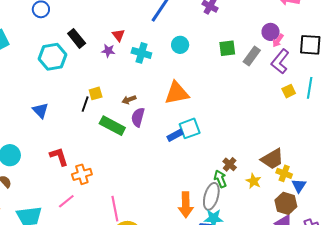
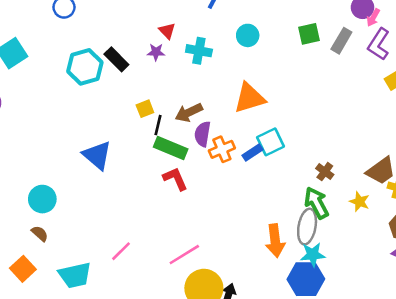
black rectangle: (77, 38) -> (116, 59), moved
brown arrow: (129, 100) -> (189, 112), size x1.5
black line: (85, 104) -> (158, 125), moved
blue triangle: (40, 110) -> (97, 155), moved, size x1.4
red L-shape: (59, 157) -> (175, 179), moved
brown cross: (230, 164) -> (325, 172), moved
orange cross: (82, 174) -> (222, 149), moved
green arrow: (220, 179) -> (316, 203), size x1.4
pink line: (115, 209) -> (184, 255), turned 75

